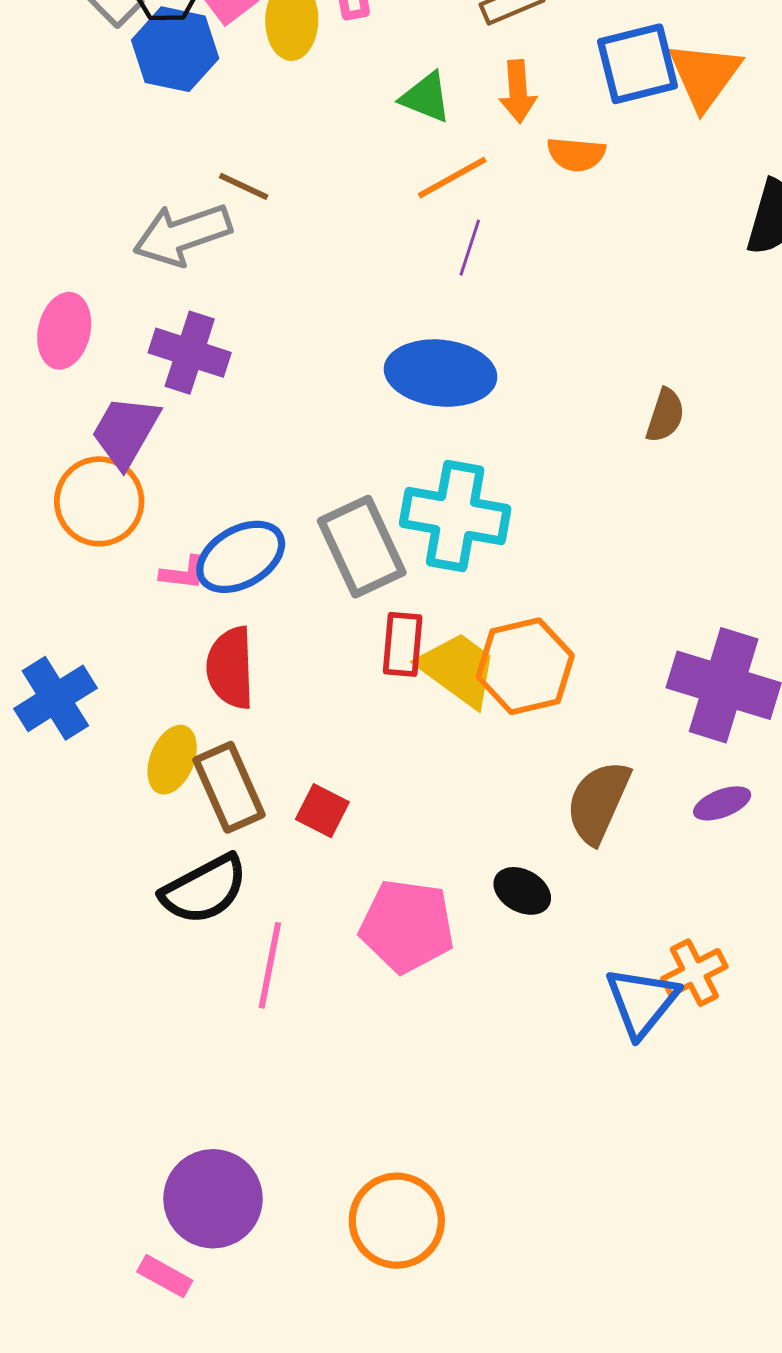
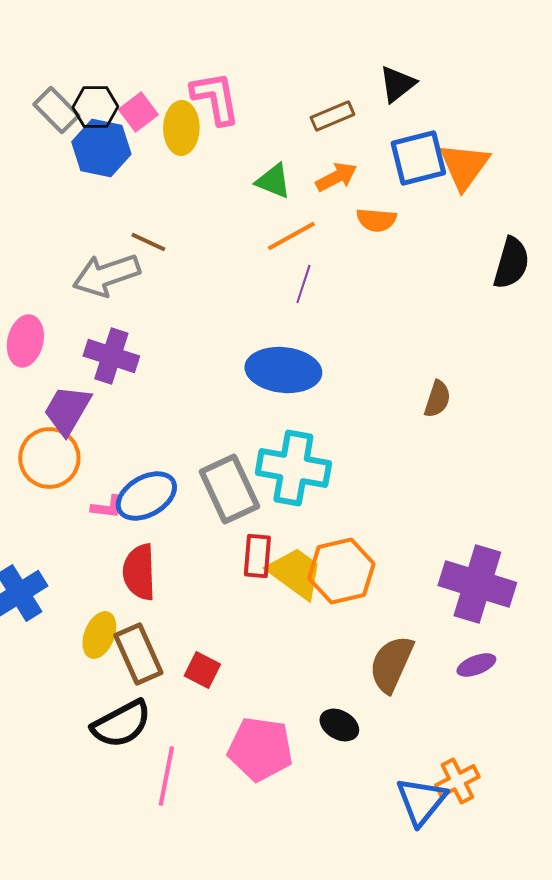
orange arrow: (518, 92) -> (336, 177), turned -114

